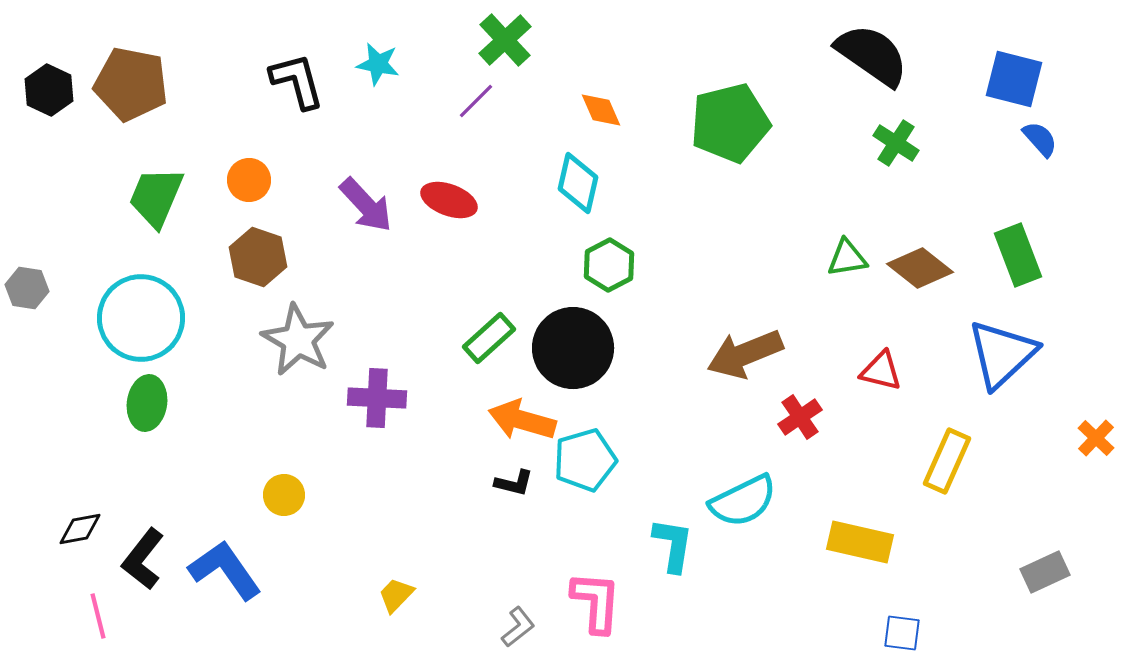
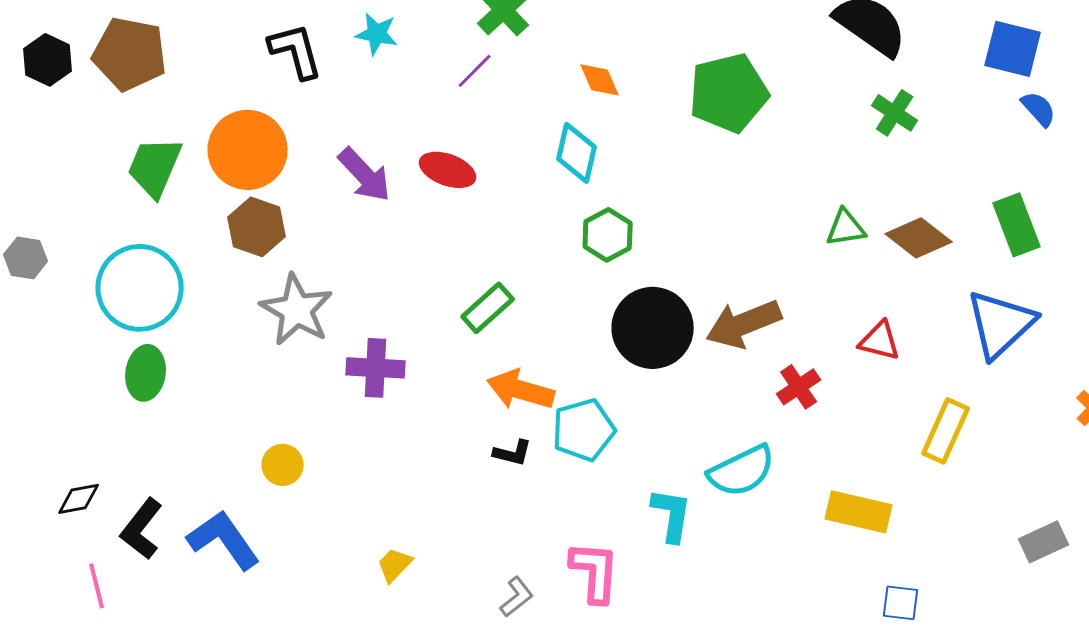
orange circle: (249, 180) -> (248, 150), size x1.8
black circle: (573, 348) -> (653, 328), moved

